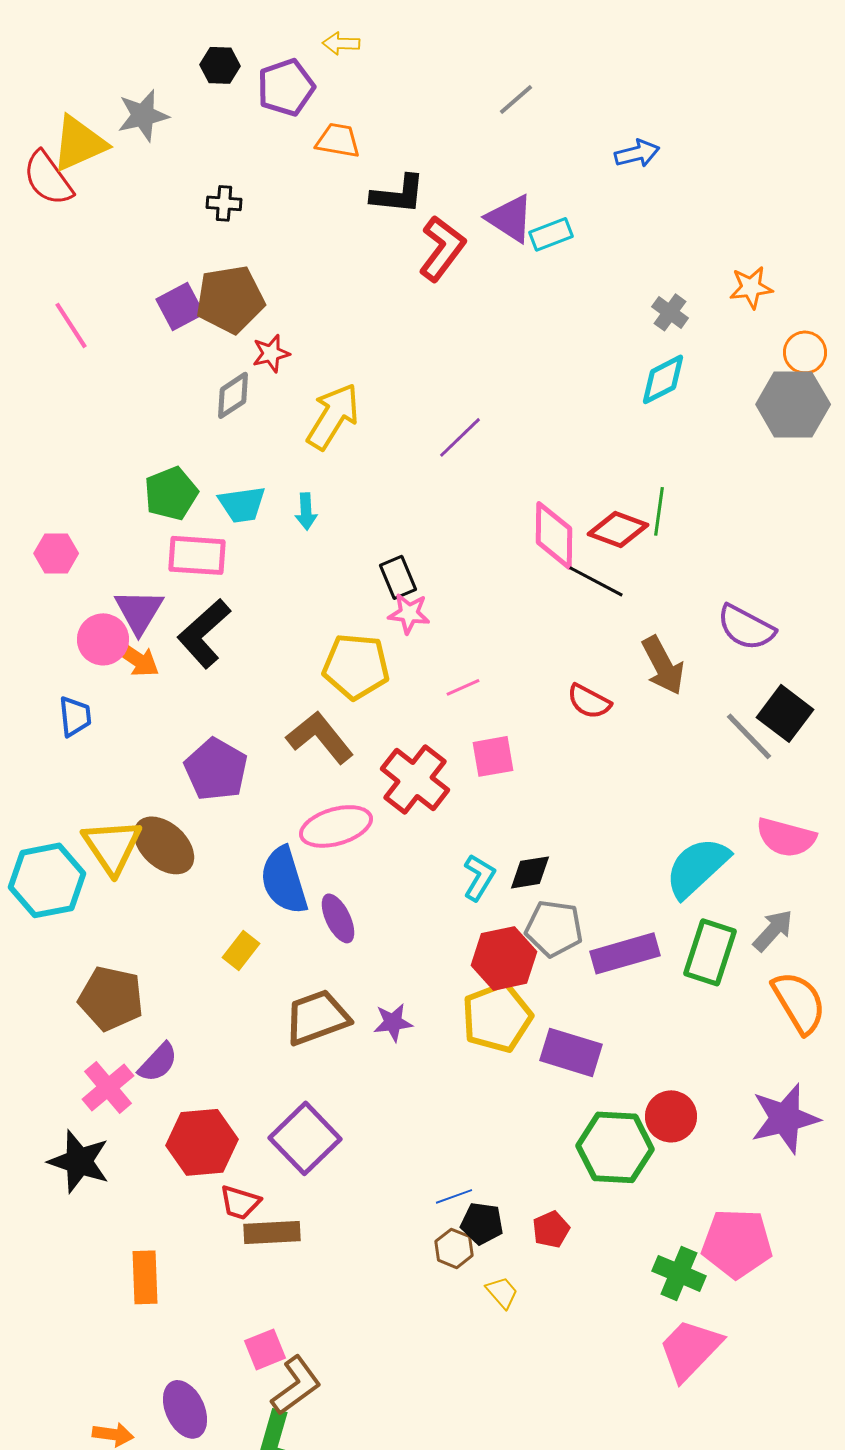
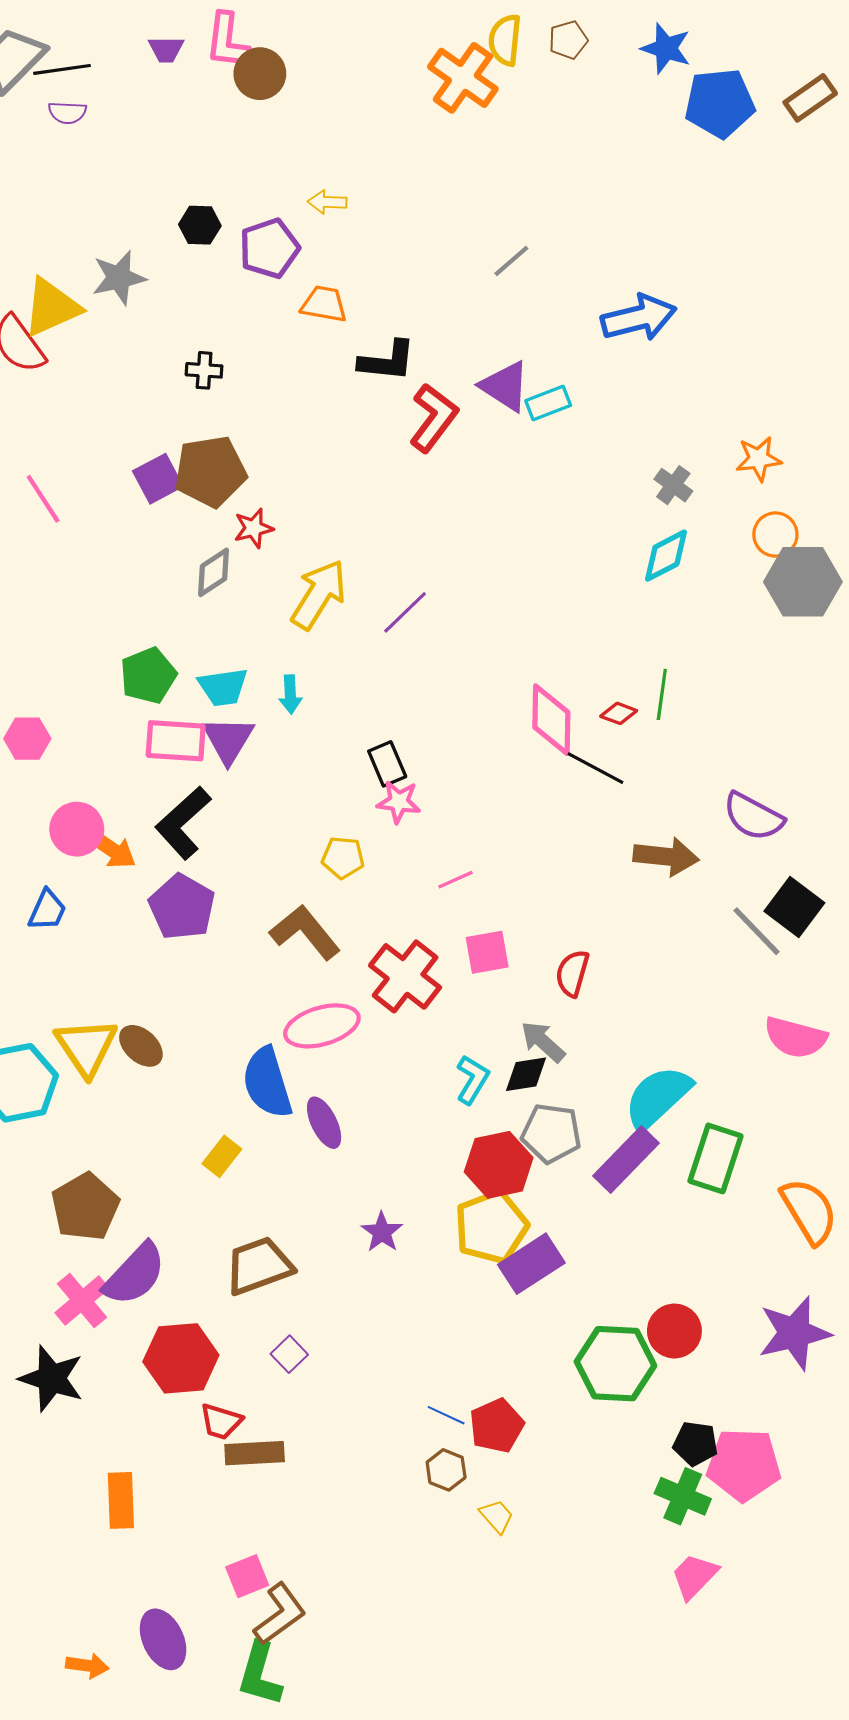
blue arrow: (637, 153) -> (639, 318), size x1.6
orange circle: (805, 352) -> (775, 535), moved
purple line: (460, 437) -> (405, 612), moved
red diamond: (618, 529) -> (619, 713), size x0.6
purple triangle: (139, 611) -> (228, 740), moved
brown arrow: (663, 665) -> (666, 856), turned -56
yellow pentagon: (356, 666) -> (343, 858), size x0.6
red semicircle: (589, 701) -> (572, 973), moved, turned 78
blue trapezoid: (75, 716) -> (47, 910), turned 30
purple pentagon: (216, 769) -> (182, 907), moved
brown ellipse: (164, 845) -> (141, 1046), size x0.7
cyan semicircle: (697, 867) -> (658, 1097), moved
gray arrow: (773, 930) -> (543, 1042), moved, turned -90
purple rectangle: (625, 953) -> (626, 1160), turned -30
brown pentagon: (111, 998) -> (85, 1207), turned 30
brown trapezoid: (317, 1017) -> (259, 1266), moved
purple star: (393, 1022) -> (382, 1232), turned -30
purple rectangle: (571, 1052) -> (531, 1264), moved, turned -50
purple semicircle: (158, 1062) -> (135, 1274), size x1.5
purple square: (305, 1138) -> (289, 1354), size x0.5
blue line: (454, 1196) -> (446, 1415), turned 45
black pentagon: (482, 1223) -> (695, 1444), moved
red pentagon: (551, 1229) -> (497, 1426), moved, size x1.4
pink trapezoid: (690, 1349) -> (694, 1576), size x0.7

